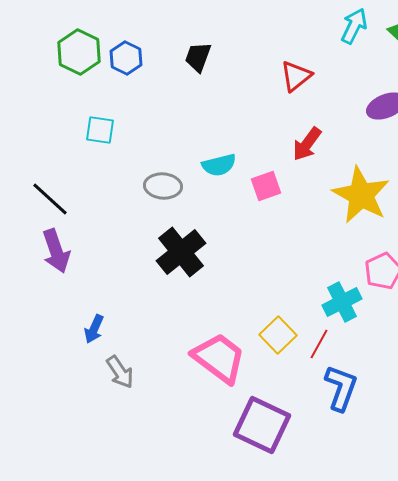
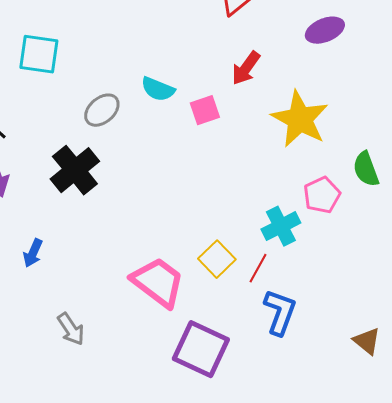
cyan square: (100, 130) -> (39, 54), size x1.4
cyan semicircle: (219, 165) -> (158, 89), turned 36
gray ellipse: (163, 186) -> (102, 110), turned -45
black cross: (181, 252) -> (75, 170), moved
gray arrow: (120, 372) -> (71, 329), moved

